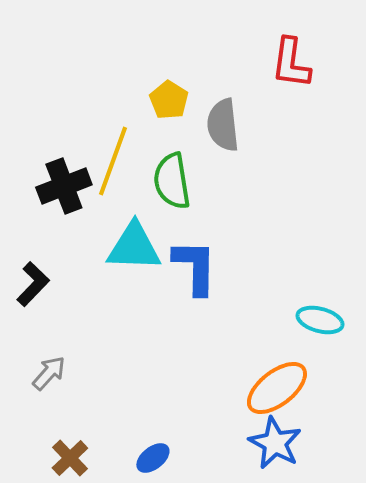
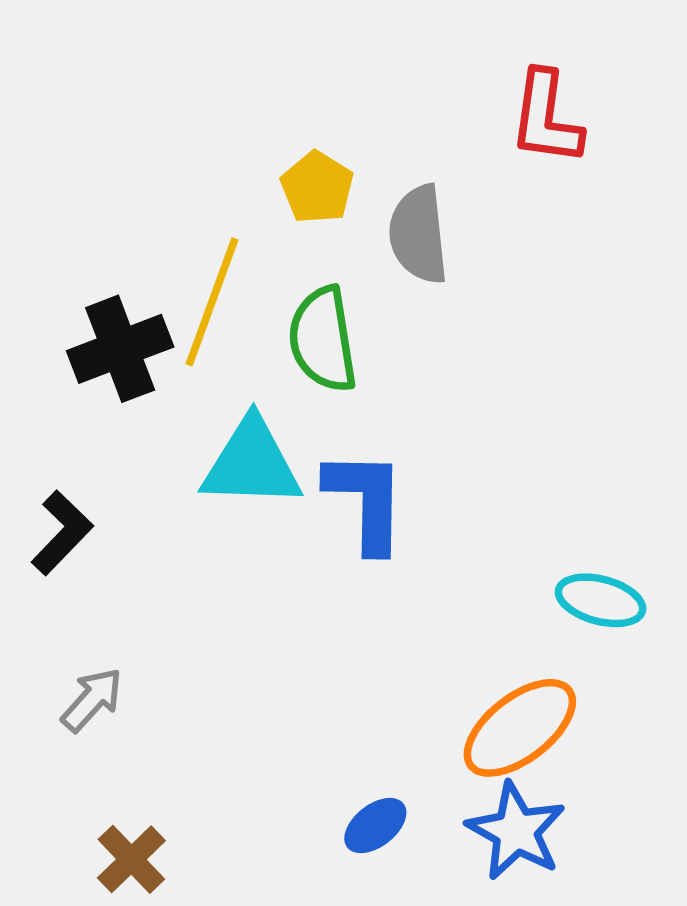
blue ellipse: (153, 458) -> (375, 826), moved

